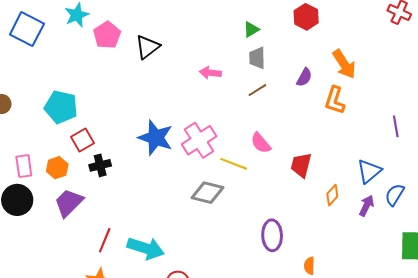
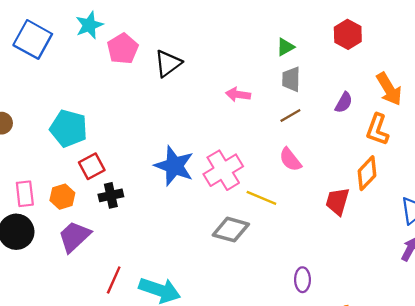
pink semicircle: (261, 143) -> (290, 160), moved
orange diamond: (332, 195) -> (367, 173), moved, size x1.4
purple ellipse: (272, 235) -> (302, 280), size x0.7

